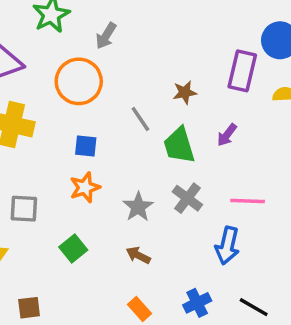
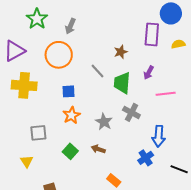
green trapezoid: (179, 145) -> (122, 83), turned 30
pink line: (248, 201) -> (166, 94), moved
brown arrow: (138, 255) -> (98, 149), moved
blue cross: (197, 303) -> (146, 158), moved

